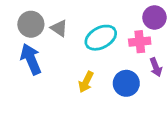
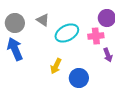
gray triangle: (59, 28) -> (43, 20), moved
blue circle: (126, 83) -> (79, 78), moved

